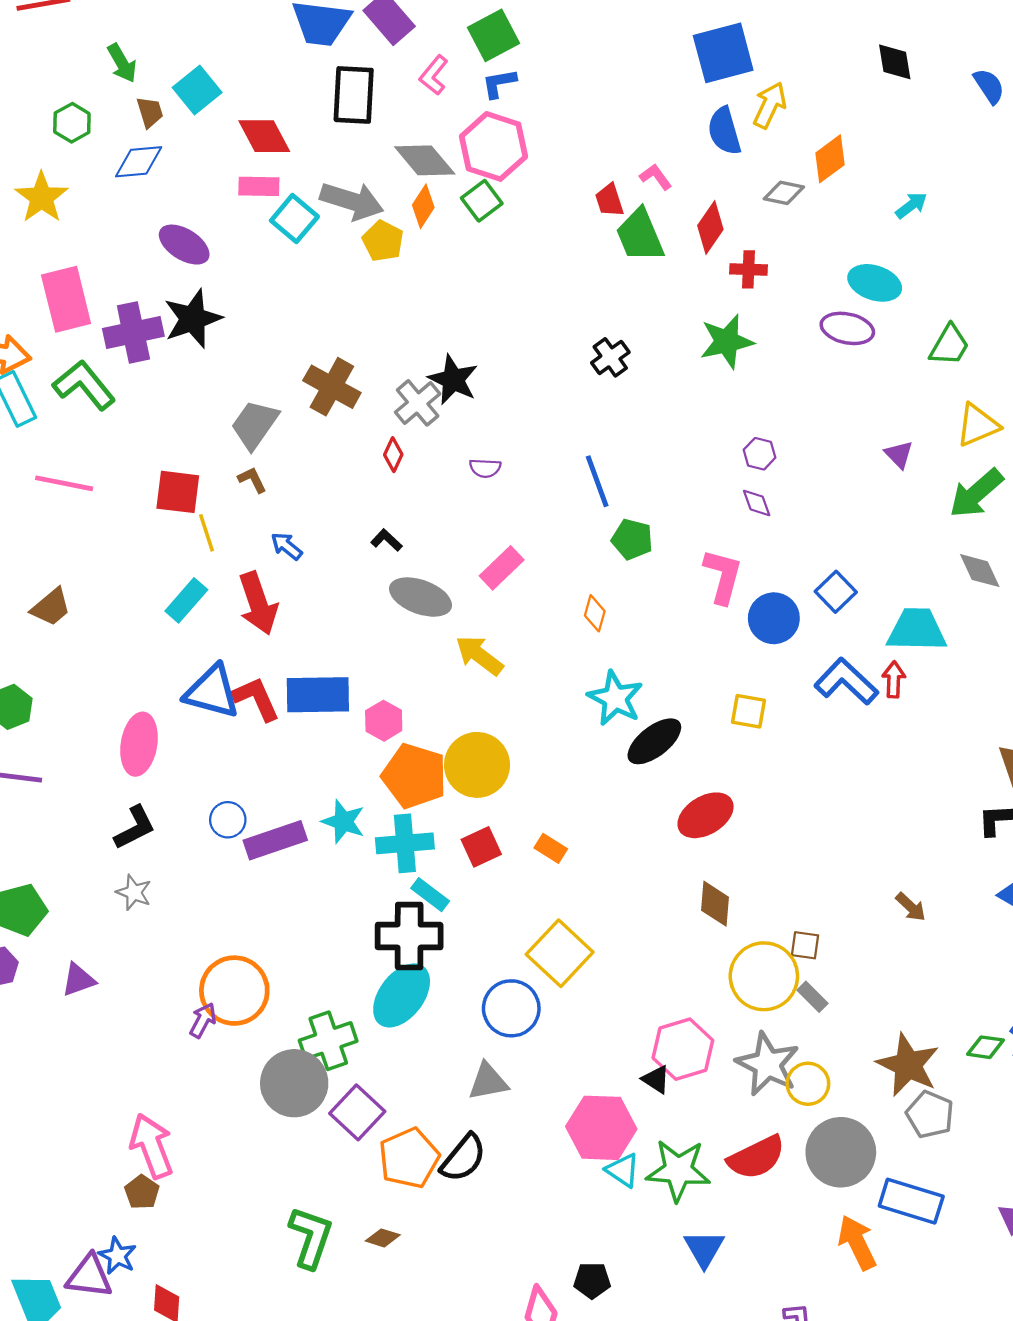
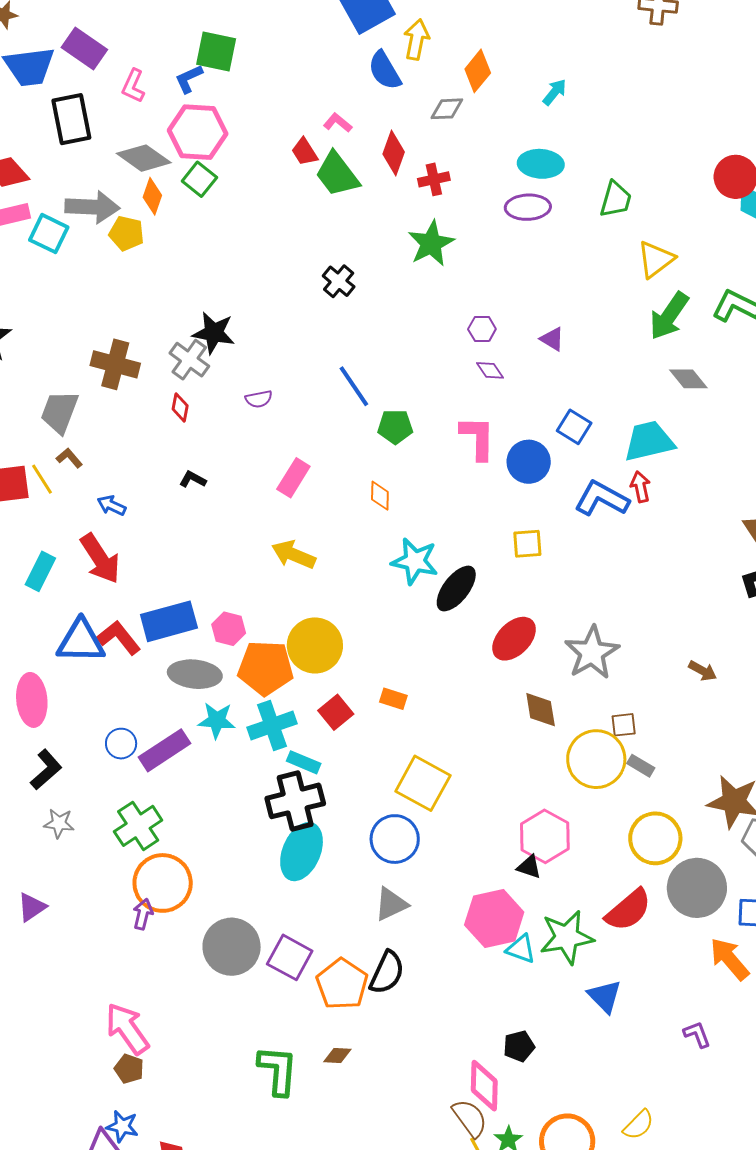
green square: (494, 35) -> (216, 52), moved, turned -36
purple triangle: (899, 454) -> (552, 339), moved
yellow line: (206, 533) -> (42, 479), moved
gray ellipse: (421, 597) -> (195, 674), moved
green cross: (328, 1041) -> (138, 826), moved
gray star: (768, 1064) -> (592, 653), moved, turned 30
yellow circle: (808, 1084) -> (655, 838), size x1.4

